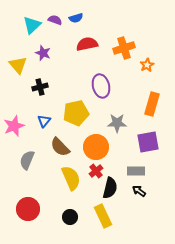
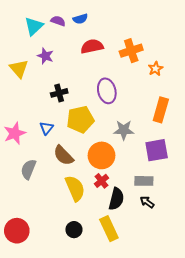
black cross: (40, 87) -> (59, 93), moved
red circle: (28, 209) -> (17, 231), moved

